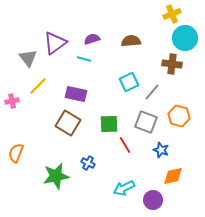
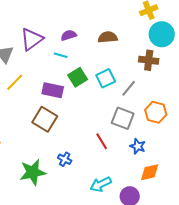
green square: (109, 124) -> (78, 77), moved, turned -30

